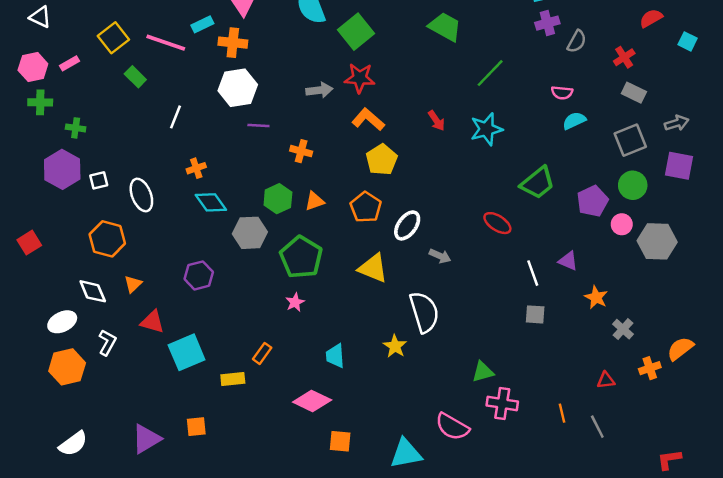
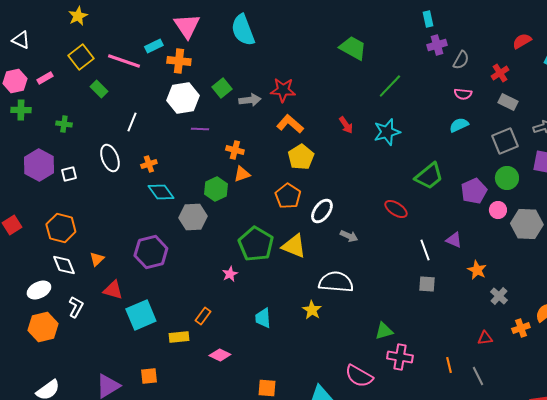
green square: (356, 32) -> (222, 88), moved, size x0.7
pink semicircle: (562, 93) -> (463, 94), moved
green cross: (76, 128) -> (64, 124), moved
white ellipse: (141, 195) -> (110, 158), moved
orange triangle: (315, 201) -> (242, 174), moved
orange hexagon: (107, 239) -> (61, 228), moved
green pentagon: (301, 257) -> (256, 244), moved
purple hexagon: (199, 275) -> (151, 252), size x1.4
white semicircle: (424, 312) -> (336, 282), turned -68
pink diamond: (312, 401) -> (220, 355), moved, size x0.7

